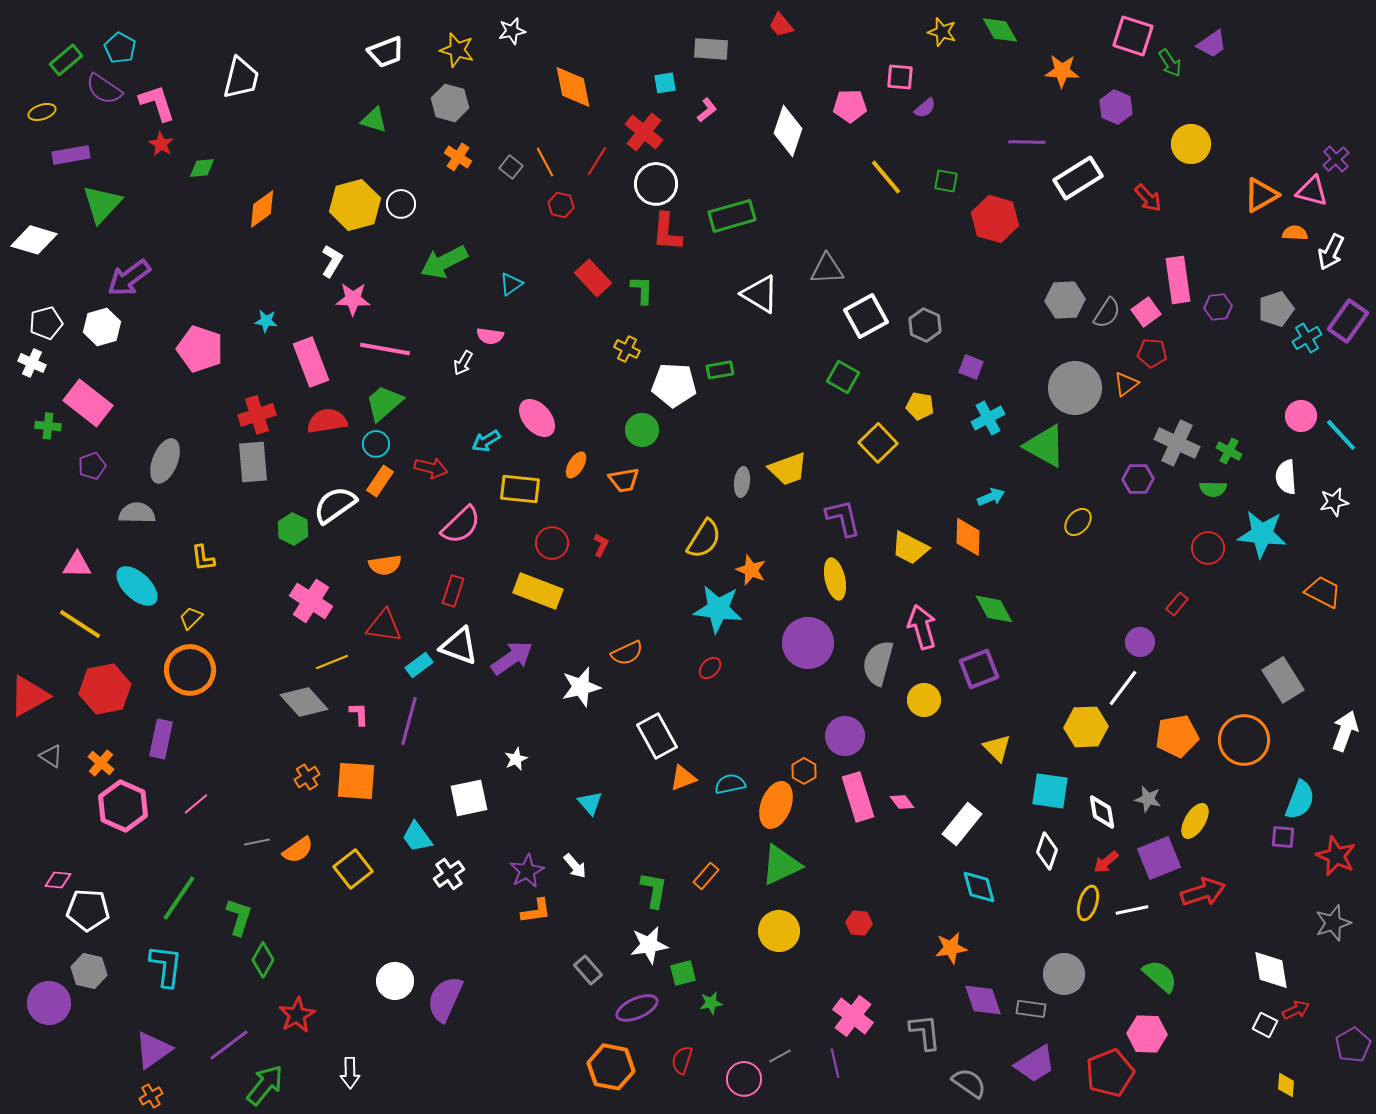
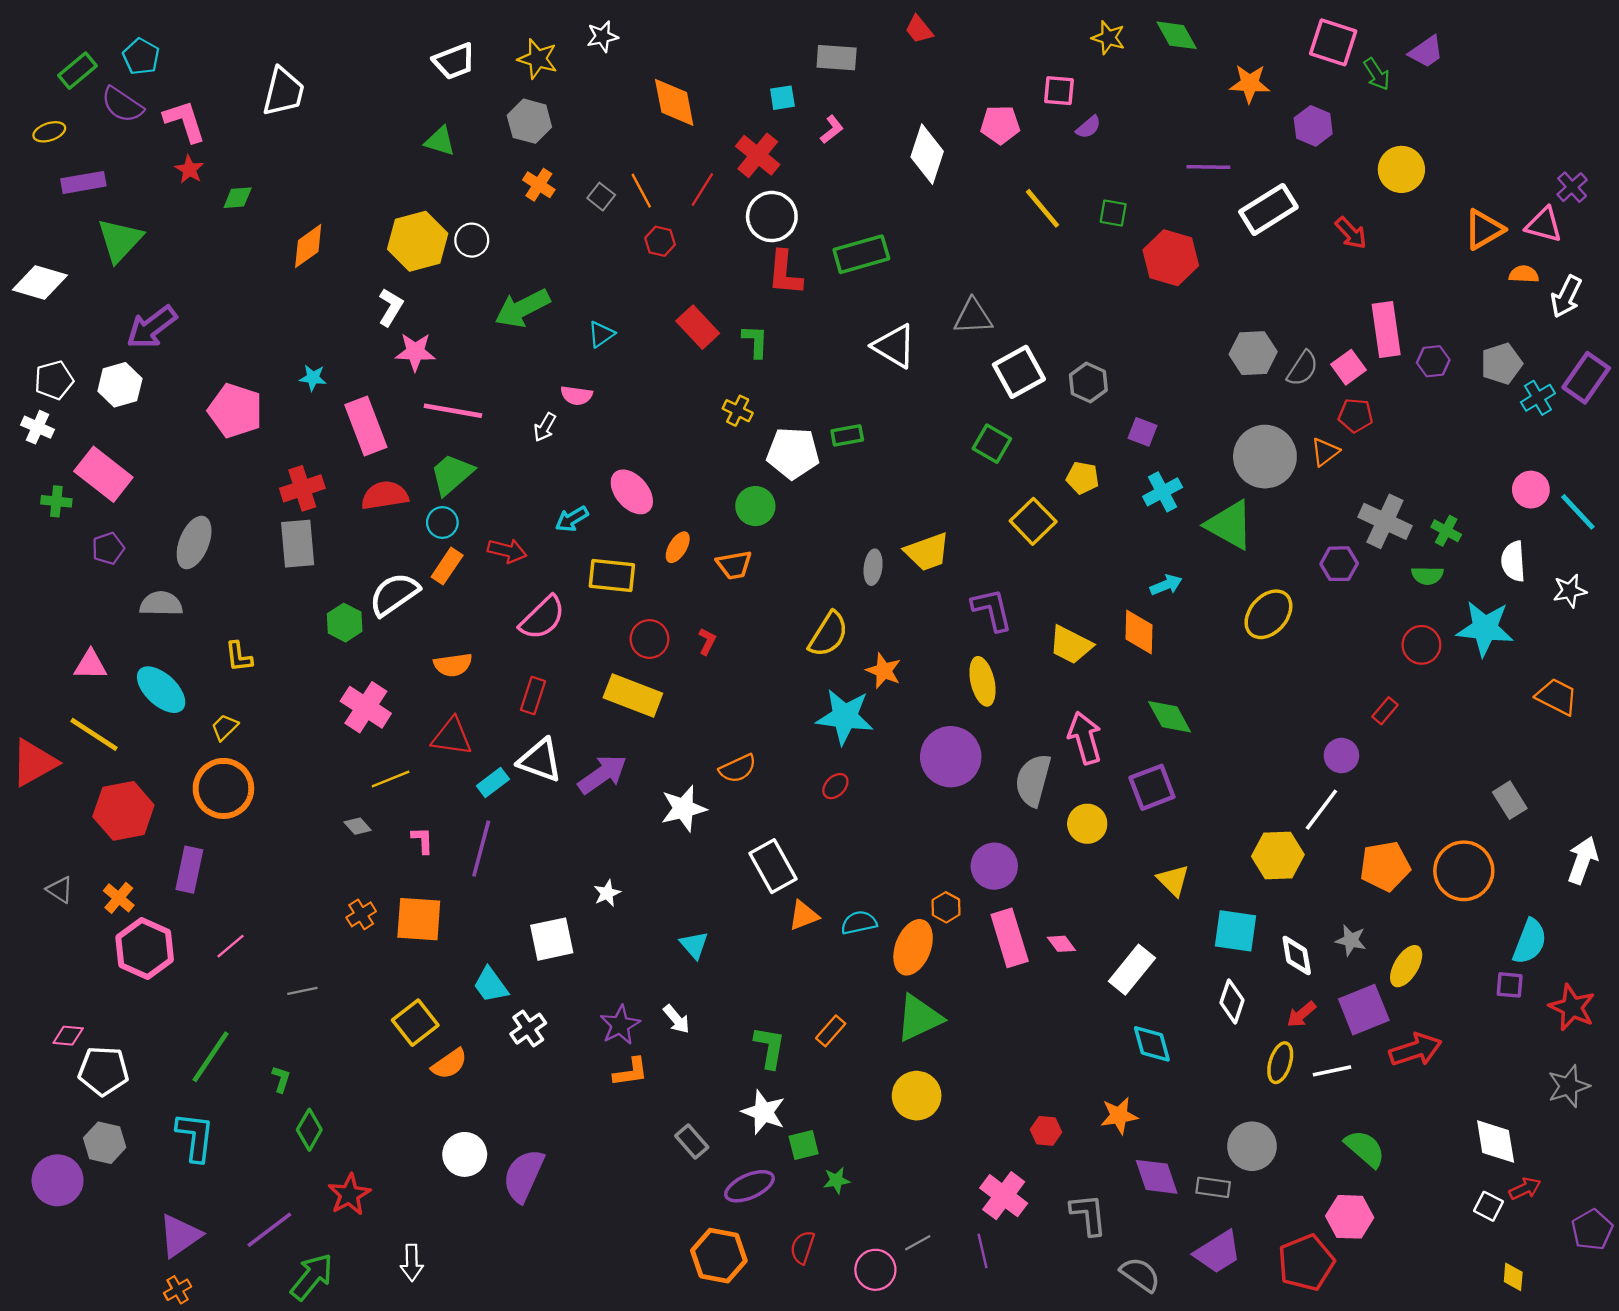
yellow ellipse: (1078, 522) -> (1268, 614), size x1.5
gray rectangle: (1283, 680) -> (1510, 800), size x0.7
red triangle: (29, 696) -> (34, 763), moved
gray diamond: (304, 702) -> (358, 826), size x0.5
orange semicircle: (298, 850) -> (449, 1064), moved
green L-shape: (239, 917) -> (281, 1079), size x0.6
red hexagon: (859, 923) -> (1046, 1131), moved
white star: (649, 945) -> (764, 1112), turned 30

